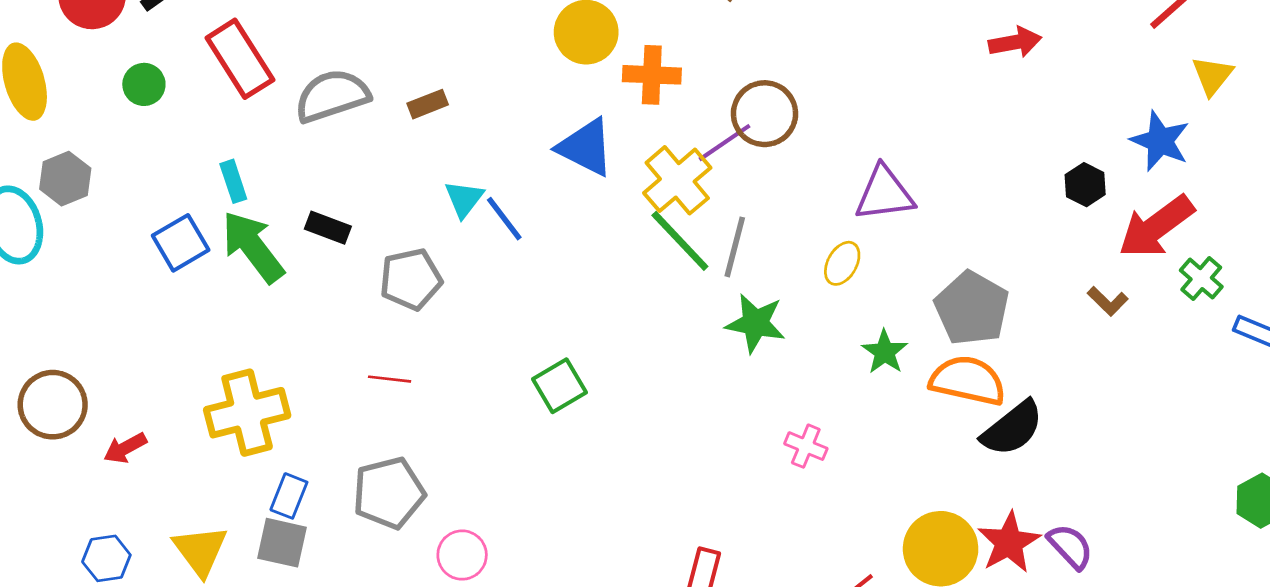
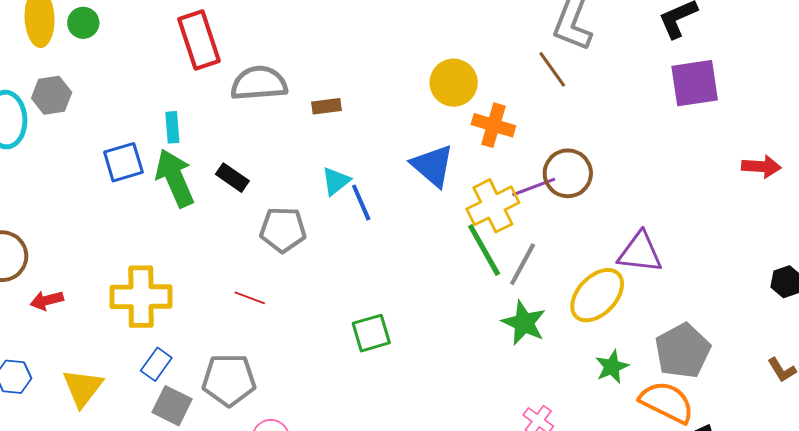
green circle: (144, 84) -> (83, 23), moved
yellow ellipse: (842, 263) -> (597, 295), size x1.8
gray square: (282, 543) -> (172, 406), moved

